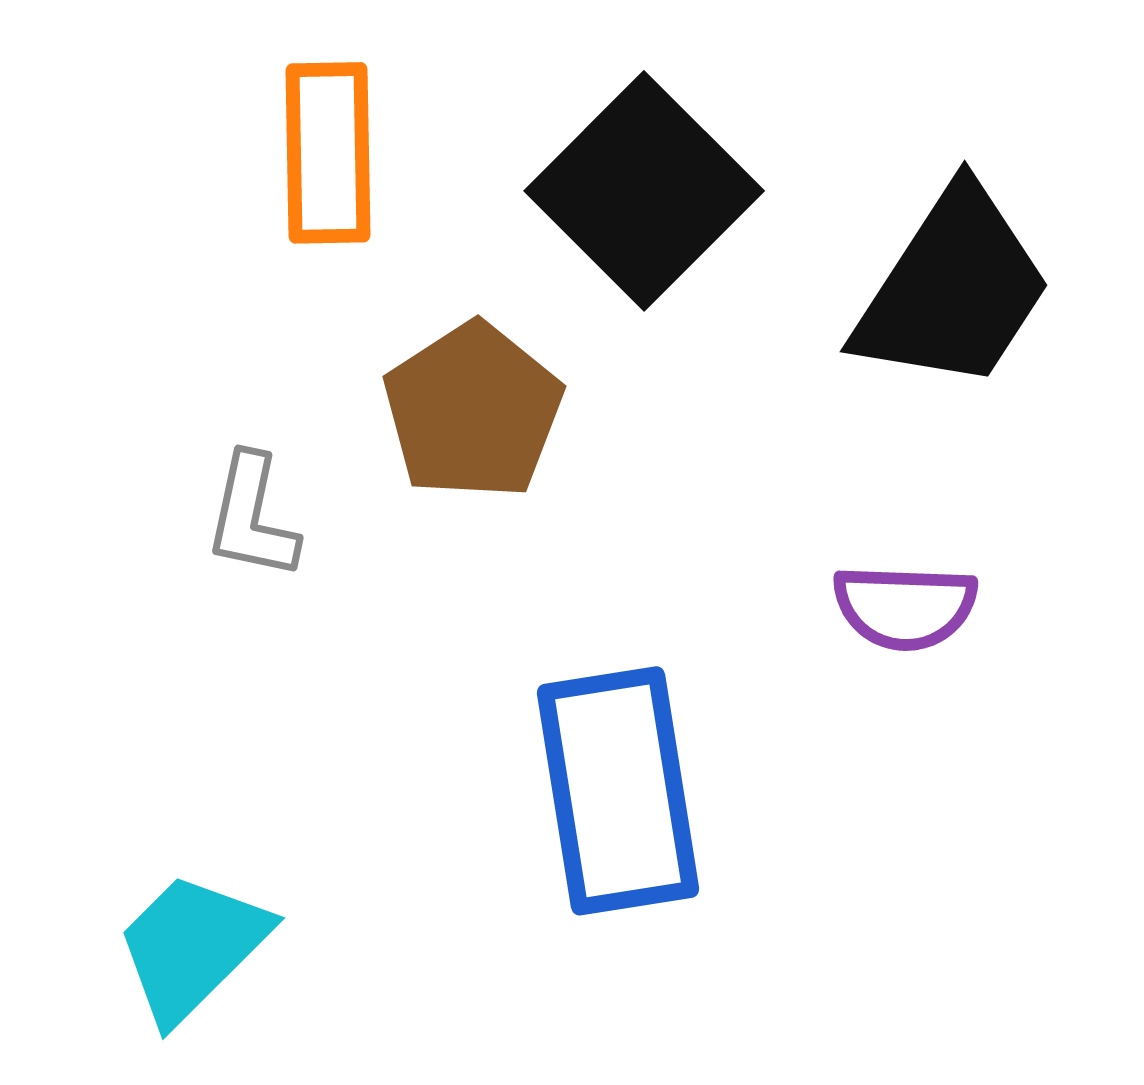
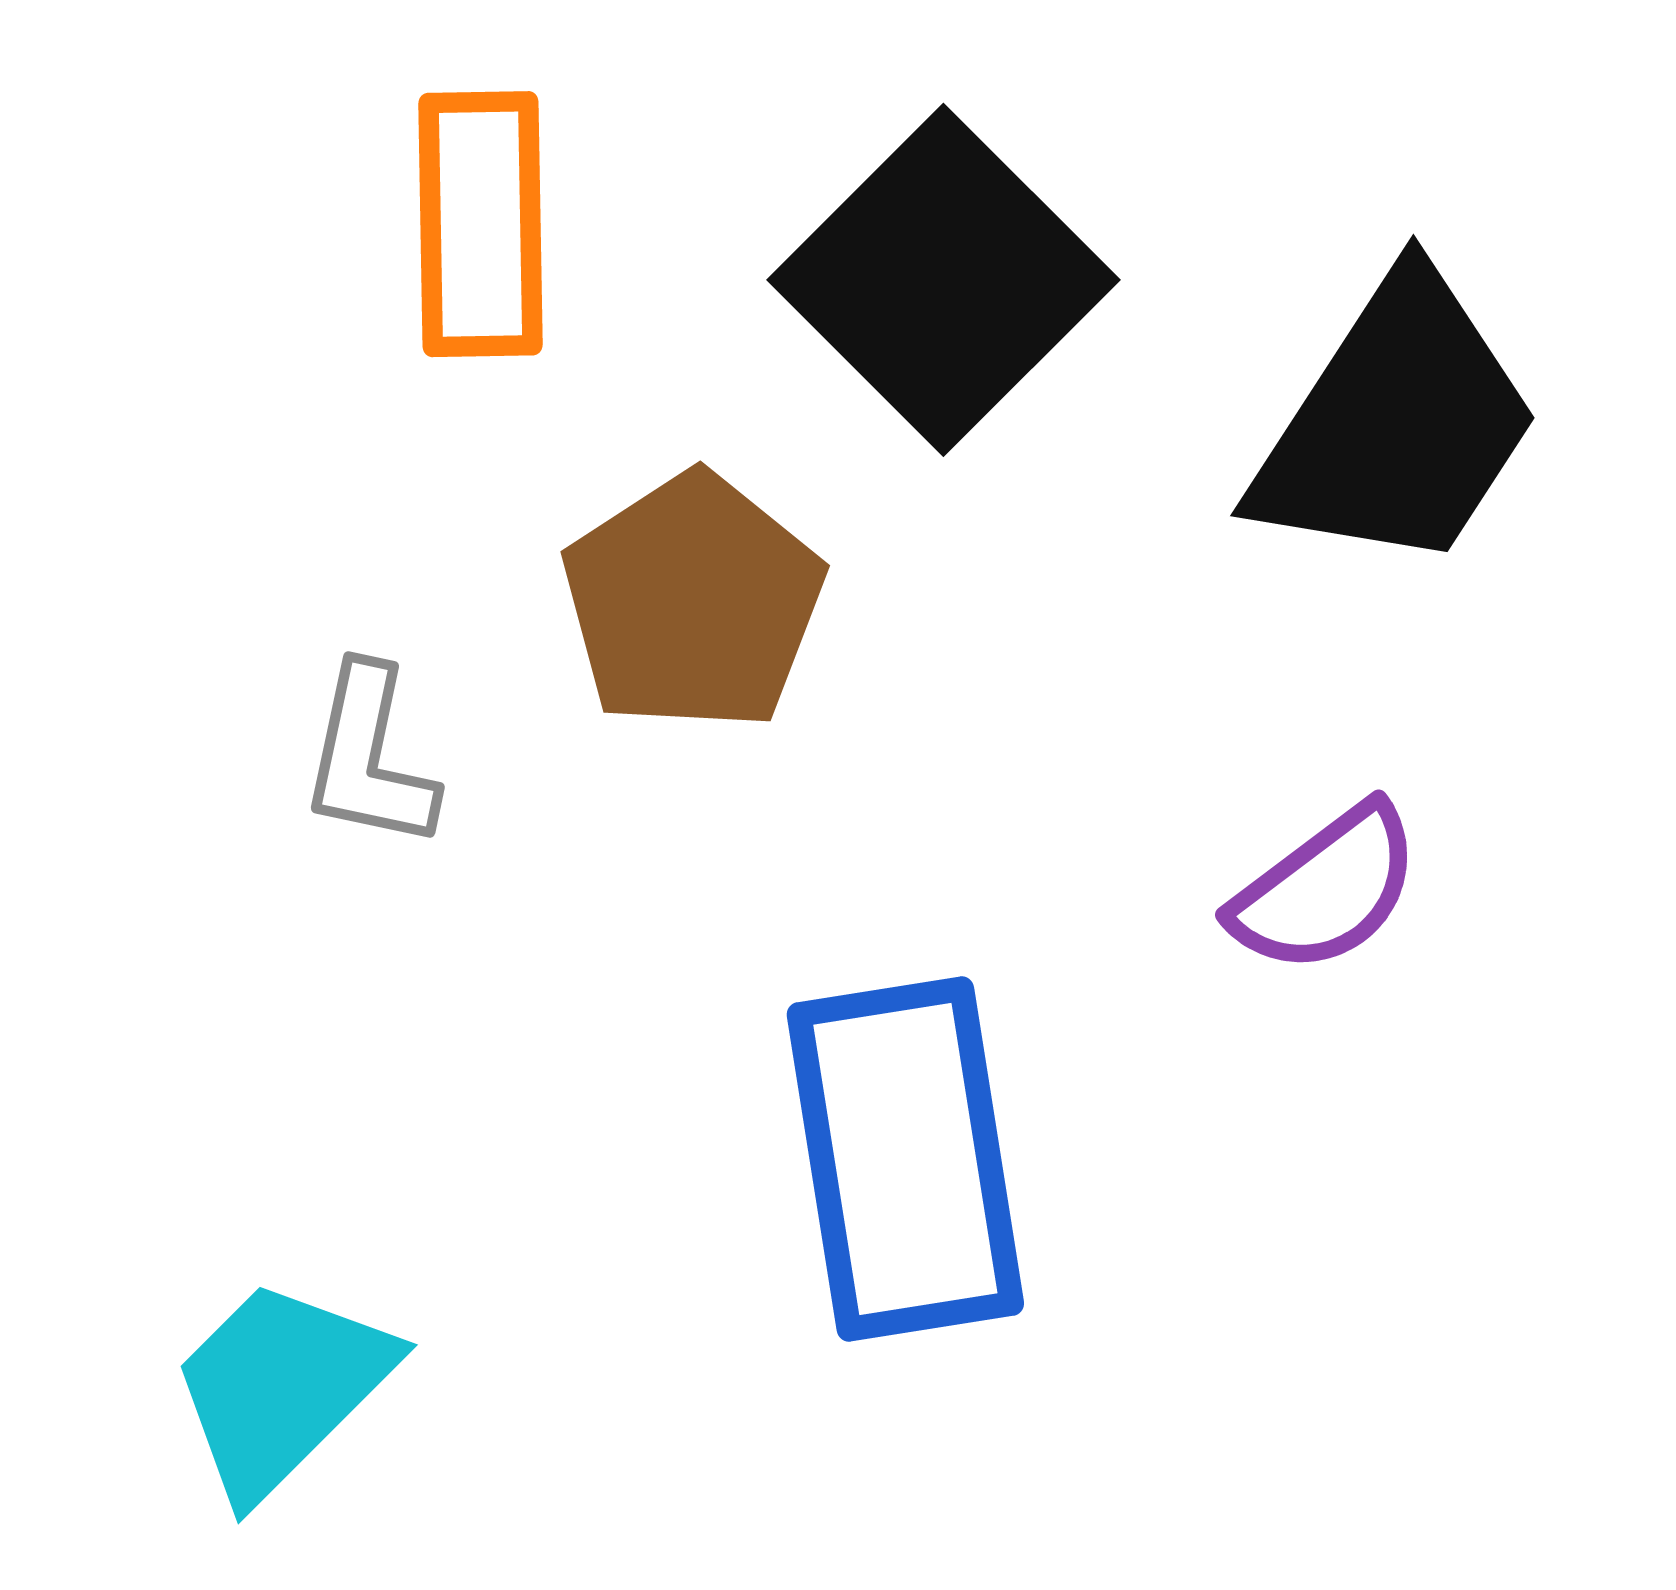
purple semicircle: (905, 607) -> (1326, 889), turned -39

